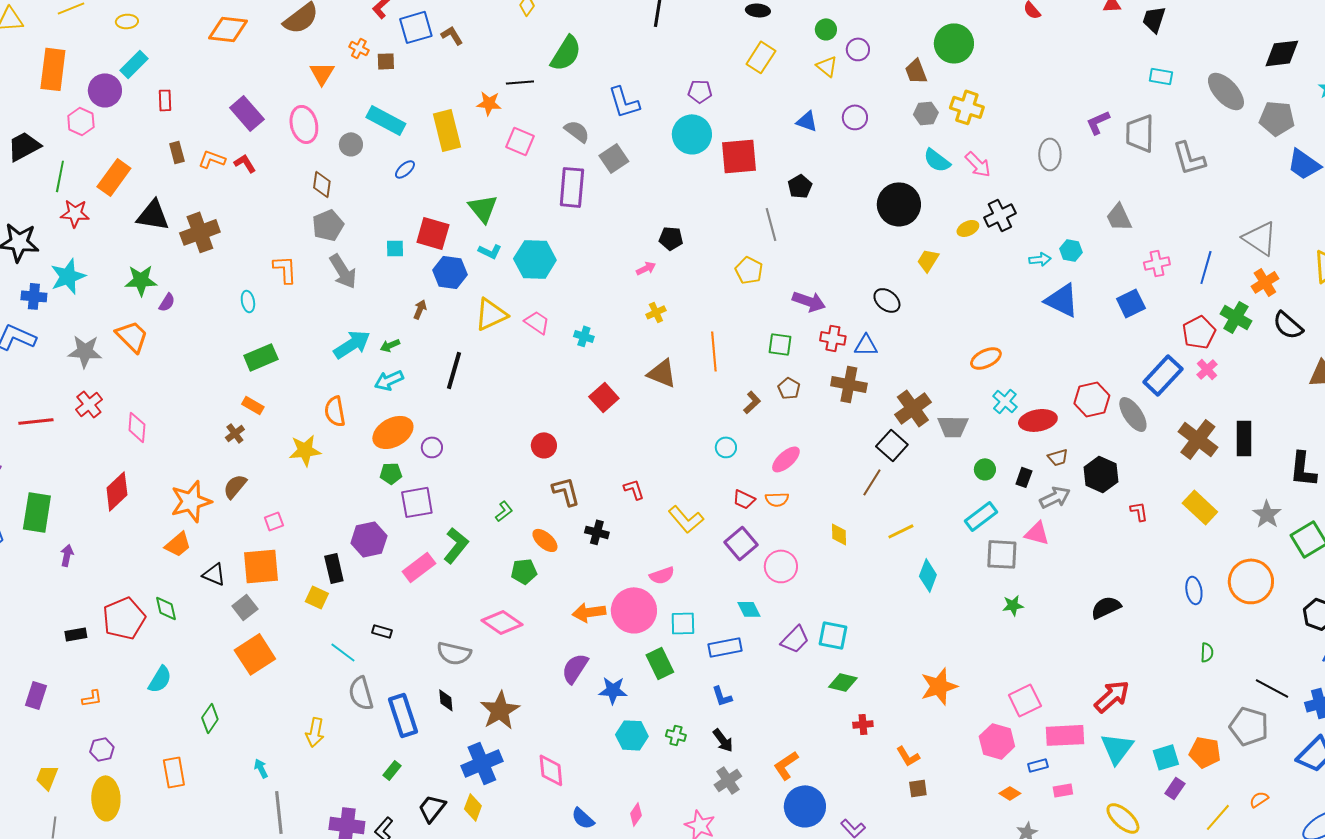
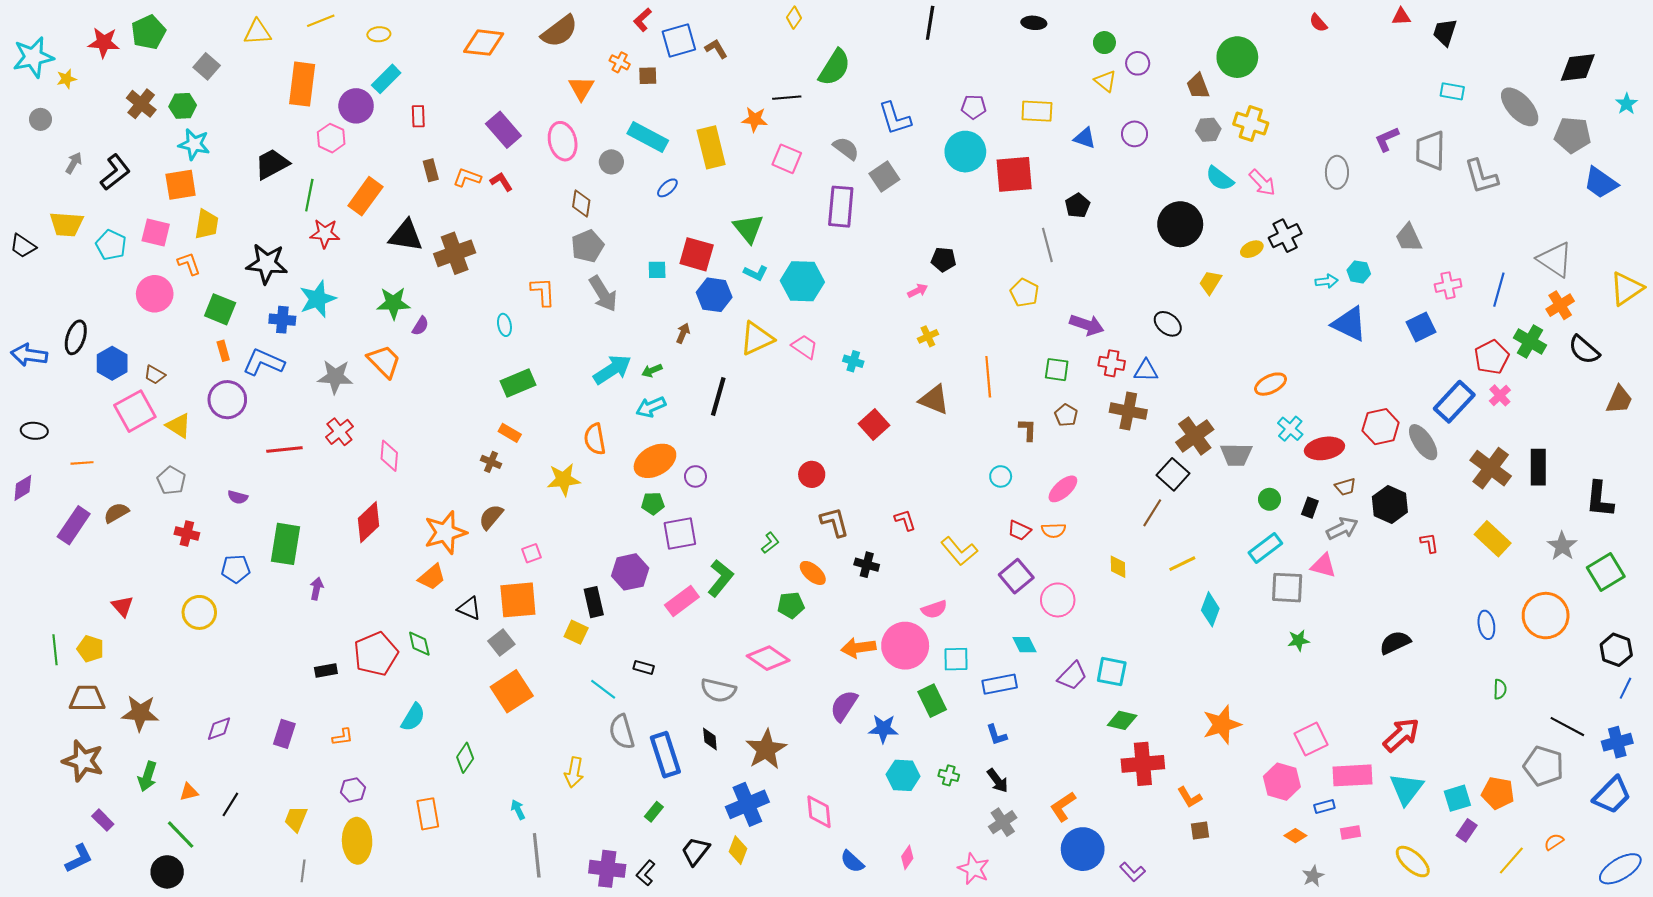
yellow rectangle: (761, 57) -> (1037, 111), moved, turned 60
brown L-shape: (752, 402) -> (1028, 430), turned -45
brown cross: (235, 433) -> (491, 462), turned -30
red cross: (863, 724) -> (1143, 764), size x2.0

